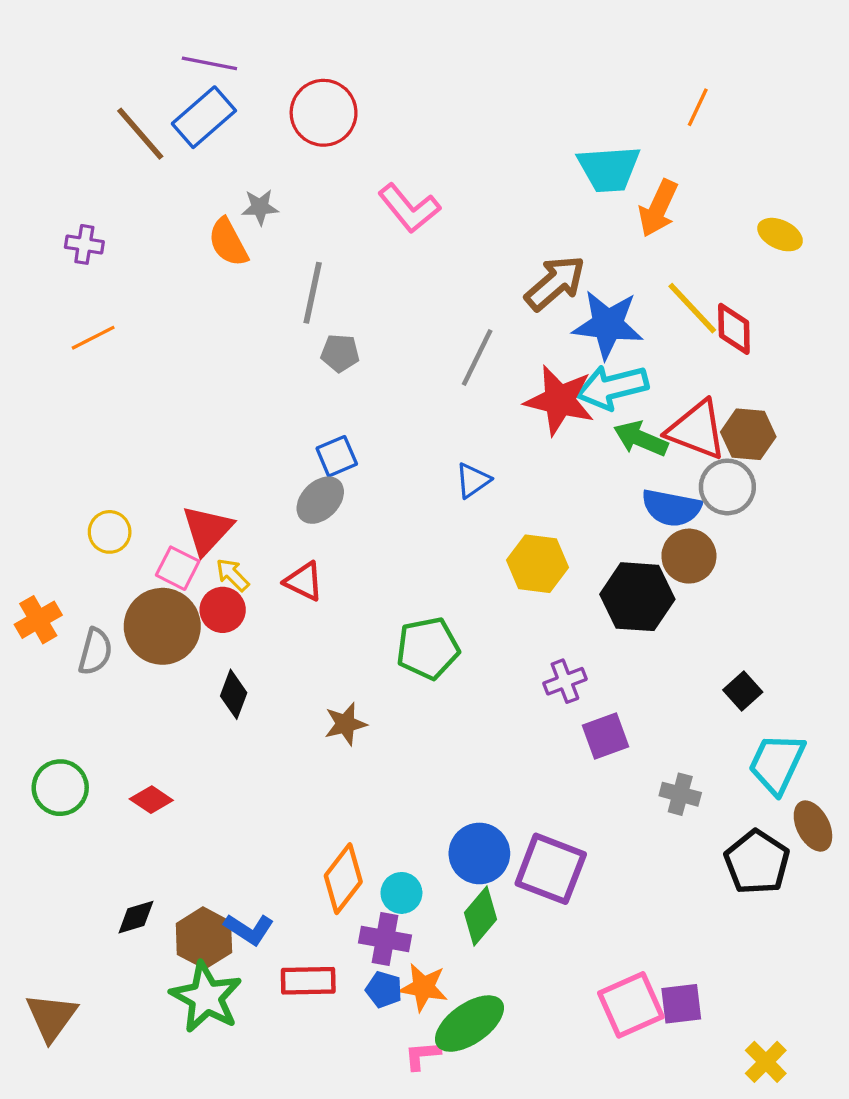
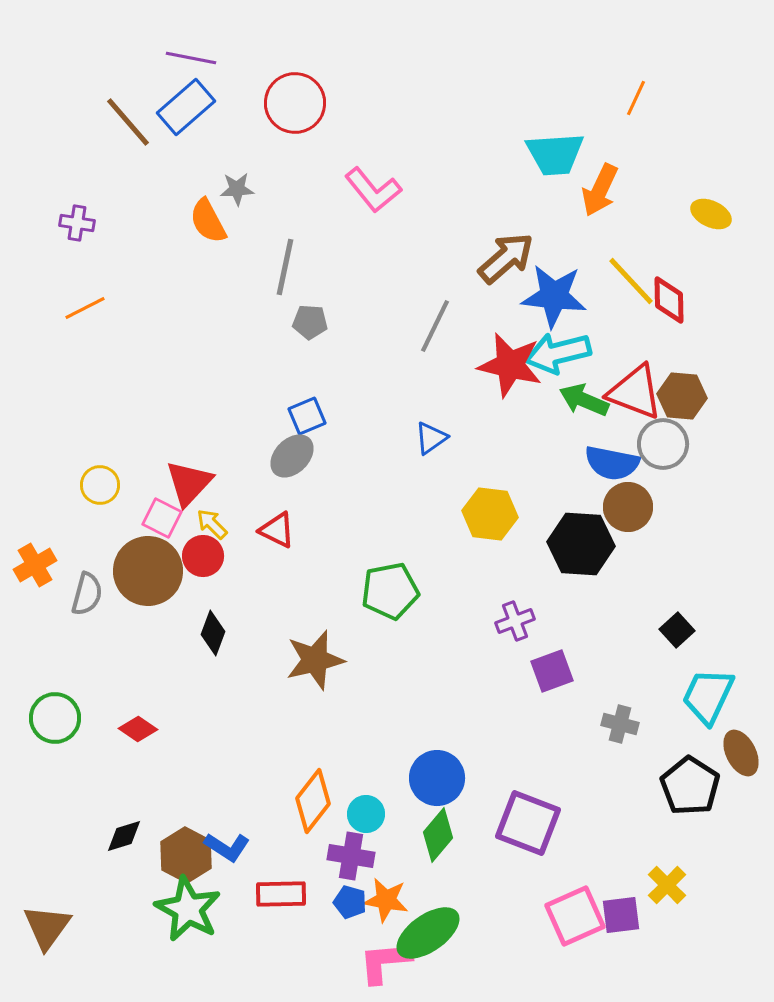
brown star: (345, 724) -> (315, 660), size x1.5
purple square: (551, 869) -> (528, 823), moved
pink L-shape: (422, 1055) -> (385, 962), size x1.6
yellow cross: (766, 1062) -> (667, 885), moved

